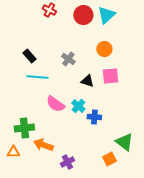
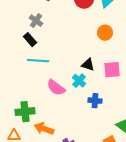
gray cross: (68, 59) -> (36, 21), moved
pink square: (110, 76) -> (112, 70), moved
cyan cross: (78, 106) -> (79, 81), moved

